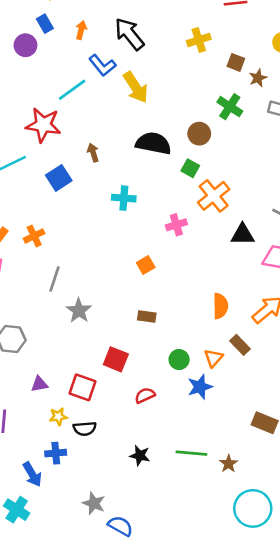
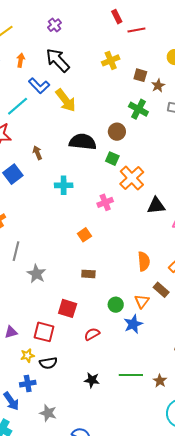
gray star: (94, 503) -> (48, 413), moved

